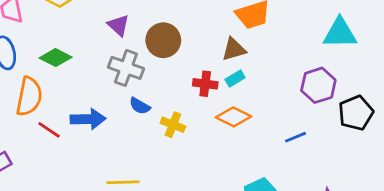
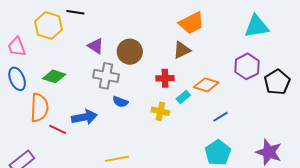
cyan rectangle: (235, 79) -> (183, 97), moved
orange diamond: (234, 117) -> (206, 85), moved
yellow cross: (173, 125) -> (160, 111), moved
blue line: (296, 137) -> (220, 117), moved

